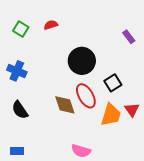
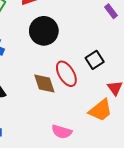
black circle: (82, 61) -> (44, 31), moved
orange trapezoid: (111, 115) -> (100, 110), moved, turned 35

